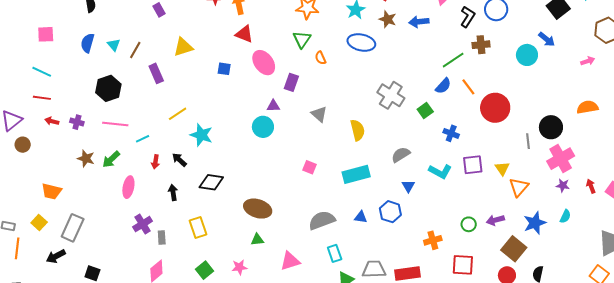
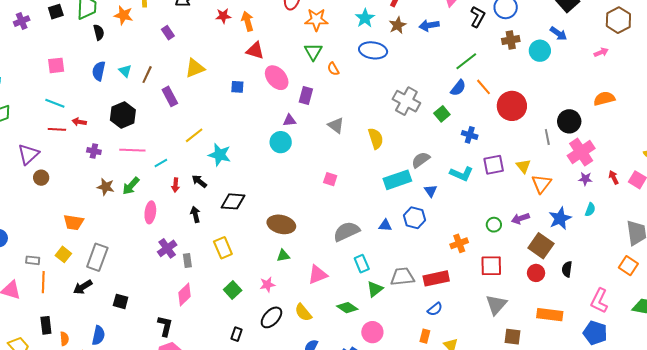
brown star: (388, 19) -> (398, 25), turned 30
brown cross: (481, 45) -> (511, 40), moved
red arrow: (52, 121) -> (79, 122), moved
cyan rectangle: (356, 174) -> (397, 180), moved

